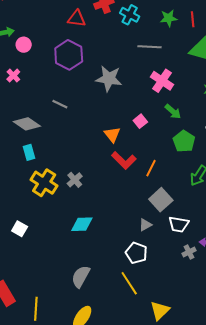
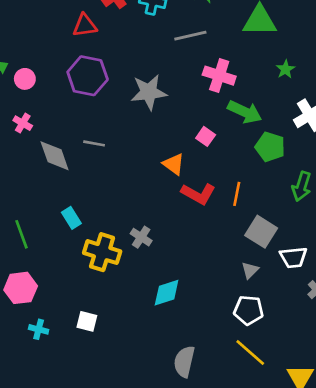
green arrow: (173, 112) -> (245, 112), size x1.4
gray diamond: (27, 124) -> (55, 156), moved, turned 52

